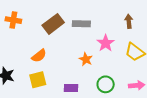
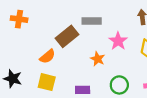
brown rectangle: (53, 24) -> (67, 36), moved
yellow square: (38, 80) -> (47, 82), turned 30

